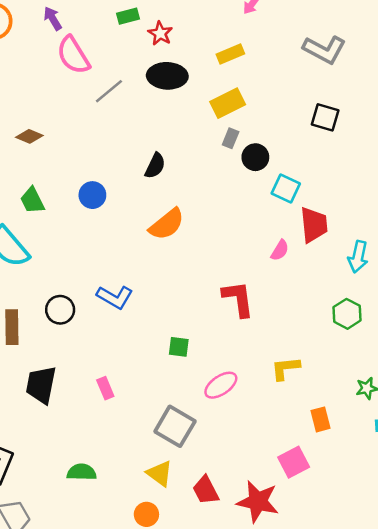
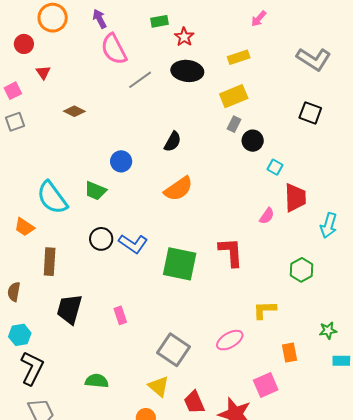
cyan square: (286, 188) -> (275, 167), size x0.7
green trapezoid: (32, 200) -> (95, 191), moved, turned -45
black circle: (60, 310) -> (101, 239), moved
green hexagon: (347, 314) -> (301, 270), moved
green square: (179, 347) -> (180, 264), moved, size x2.0
pink ellipse: (221, 385) -> (230, 340), moved

